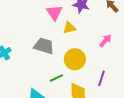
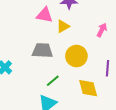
pink triangle: (54, 13) -> (45, 15), turned -30
green line: (56, 78) -> (53, 81), moved

